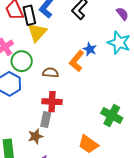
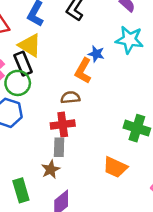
black rectangle: (29, 15) -> (23, 64), moved
yellow triangle: (37, 32) -> (30, 45), turned -30
brown semicircle: (50, 73) -> (70, 97), moved

